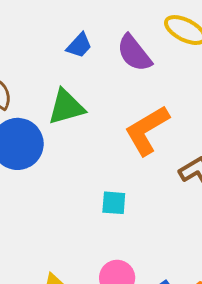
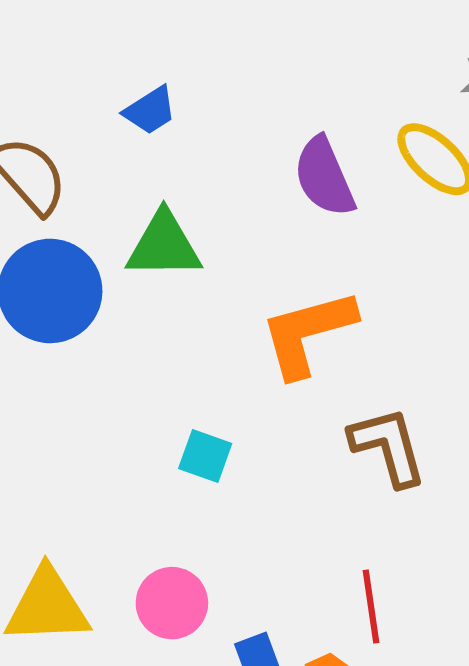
blue trapezoid: (79, 45) -> (150, 110), moved

